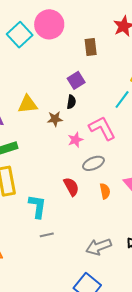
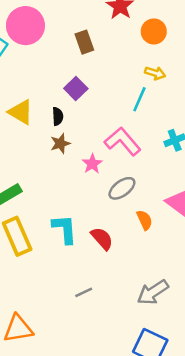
black semicircle: (71, 102) -> (58, 116), moved
yellow triangle: (28, 104) -> (21, 112), moved, turned 50
red semicircle: (71, 187) -> (102, 238), moved
cyan L-shape: (37, 206) -> (65, 229), moved

